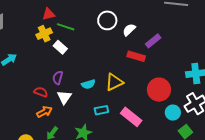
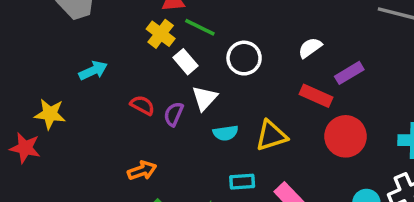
white circle: (107, 20) -> (244, 58), moved
yellow cross: (44, 34) -> (161, 34), turned -35
red circle: (159, 90) -> (346, 136), moved
red semicircle: (41, 92) -> (142, 105), moved
white triangle: (64, 97) -> (205, 98), moved

